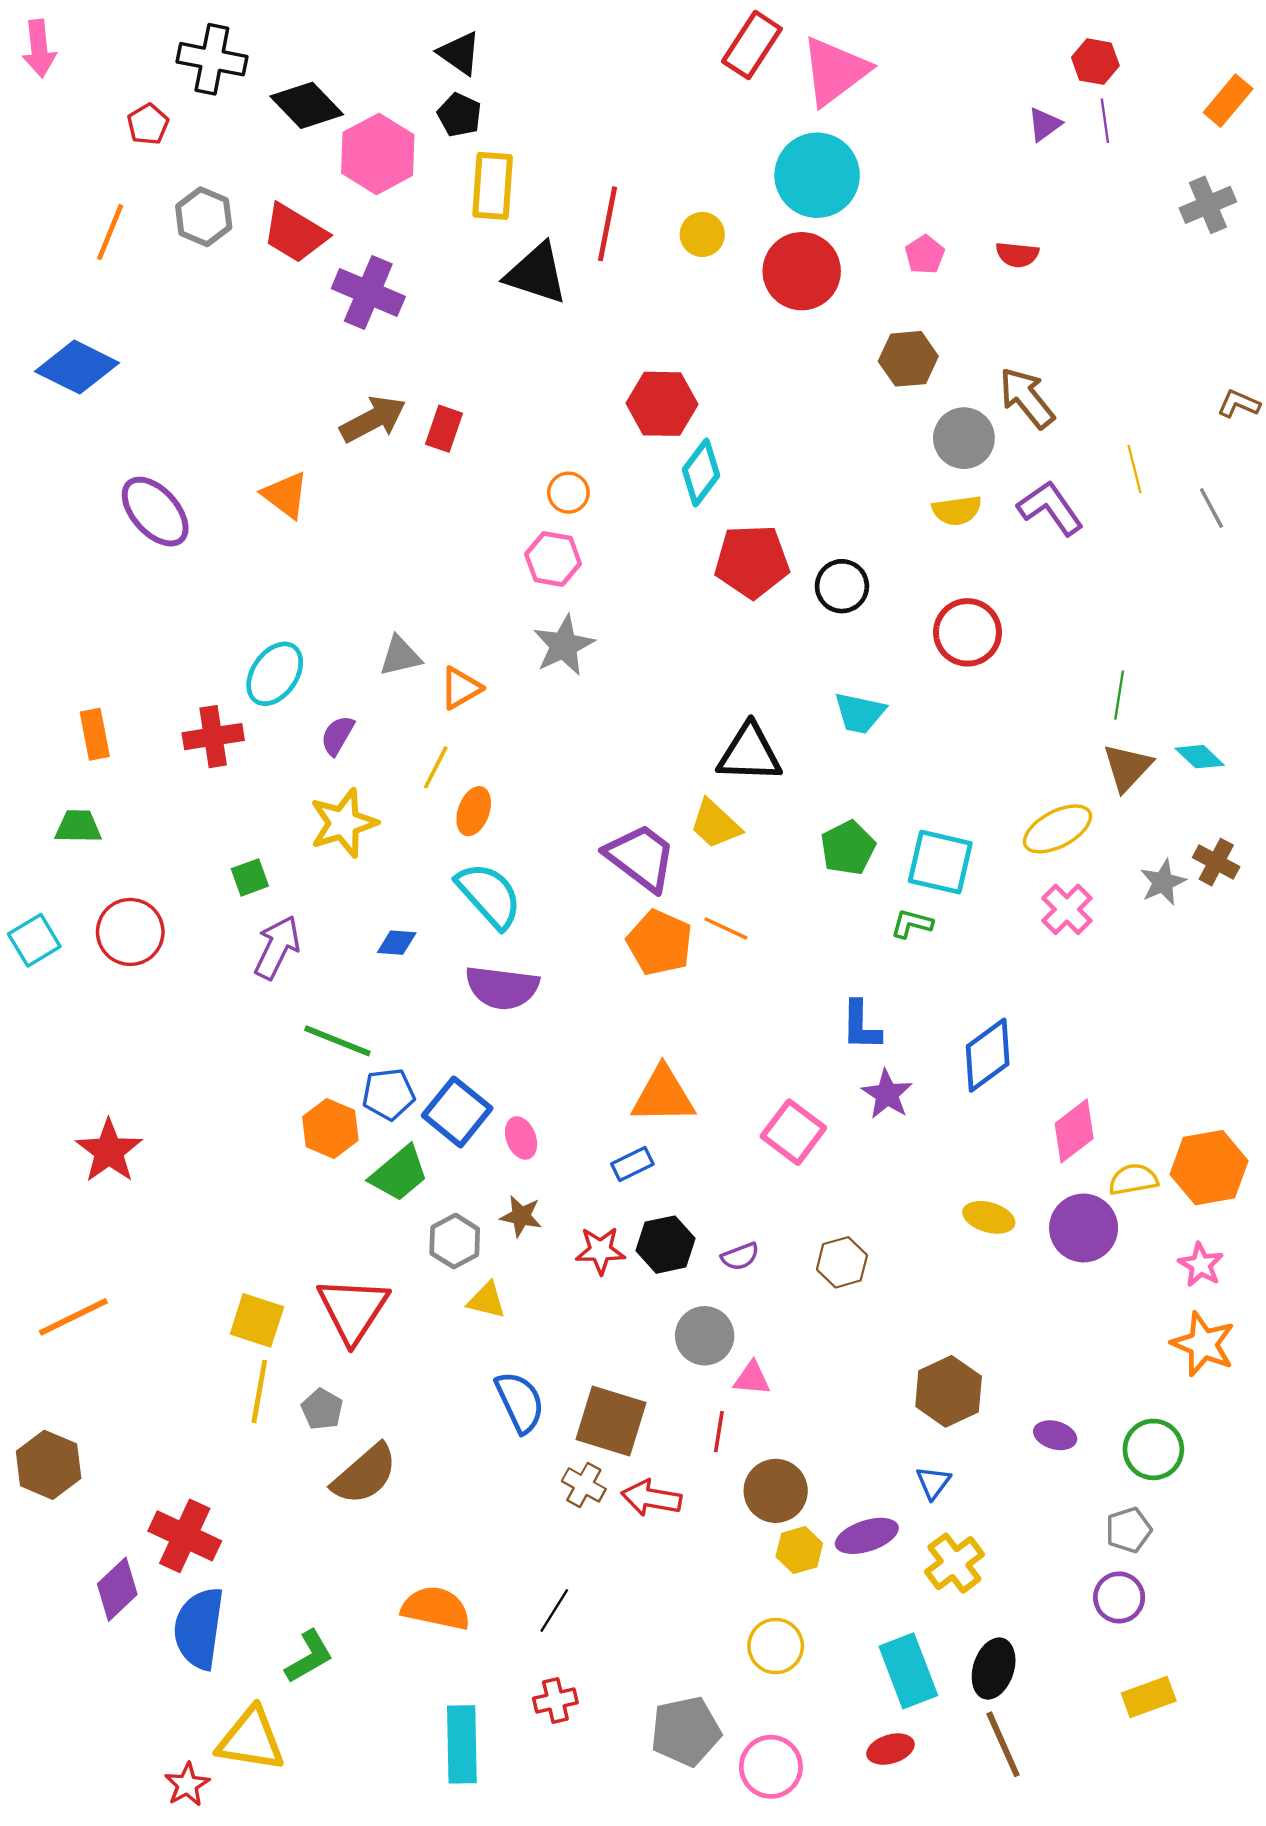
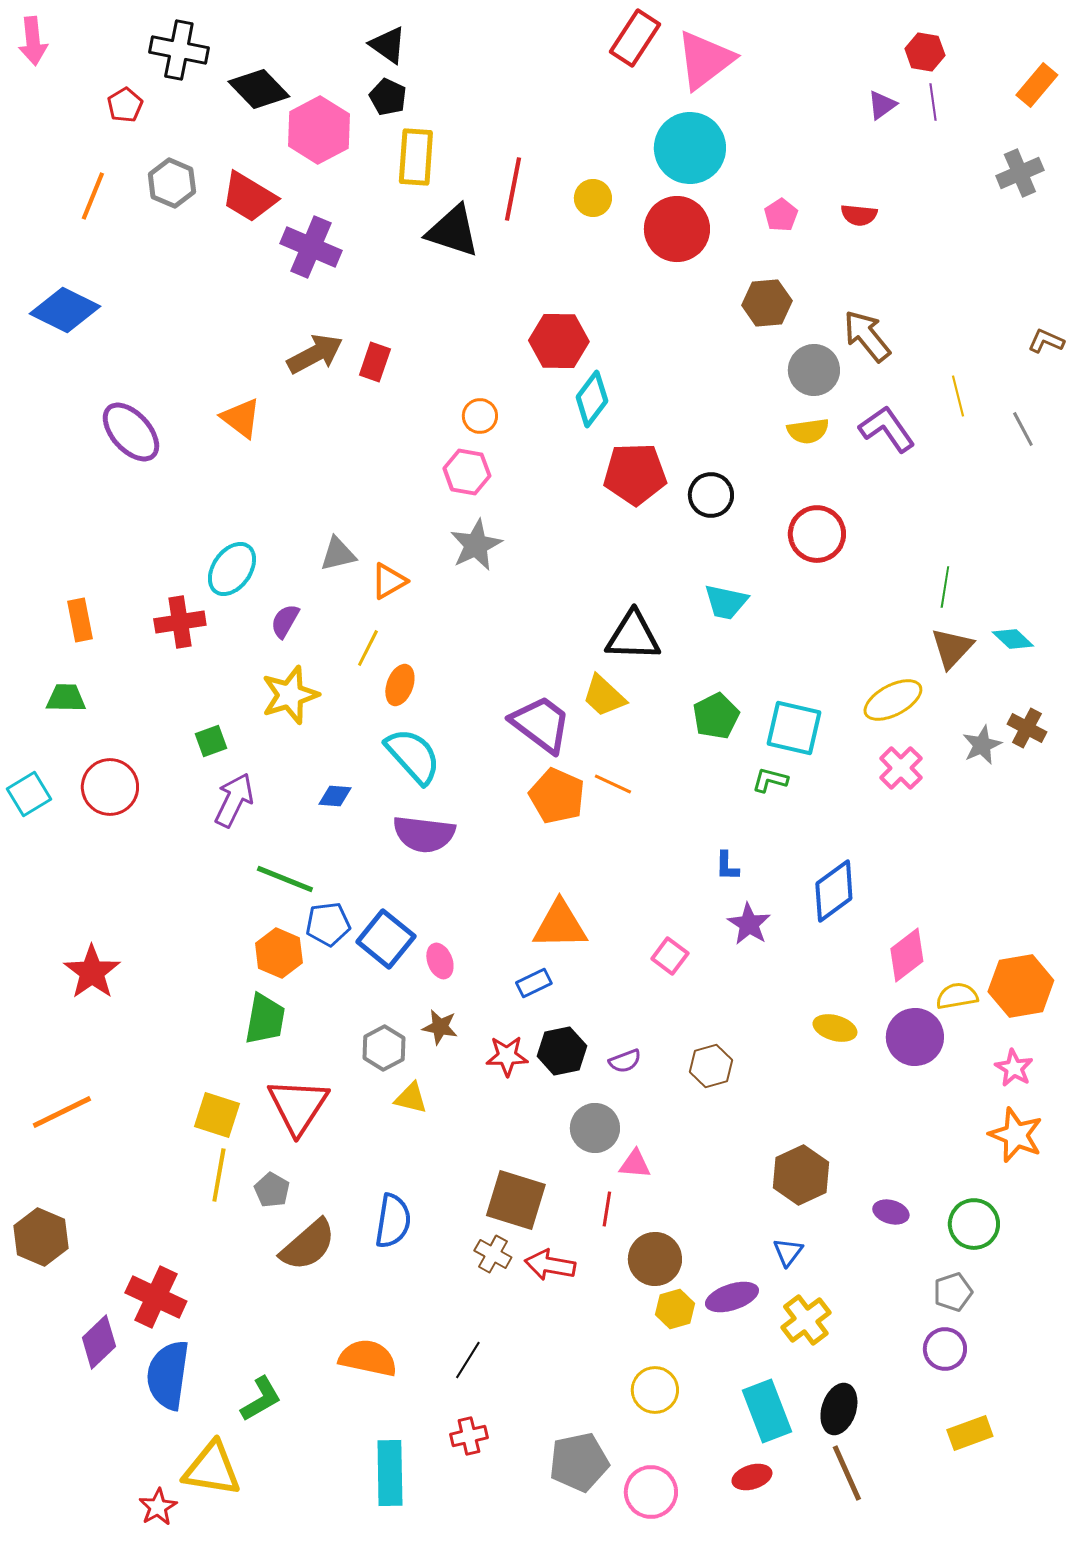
blue L-shape: (861, 1025) -> (727, 866), size x0.7
pink square: (793, 1132) -> (670, 956), size x0.7
green trapezoid: (399, 1174) -> (265, 1019), moved, turned -40
blue semicircle: (520, 1402) -> (393, 1221), moved, turned 34

